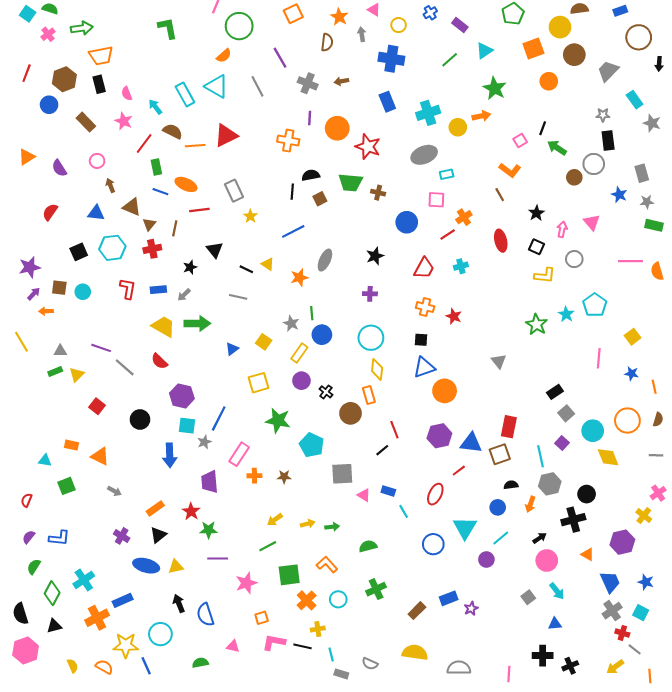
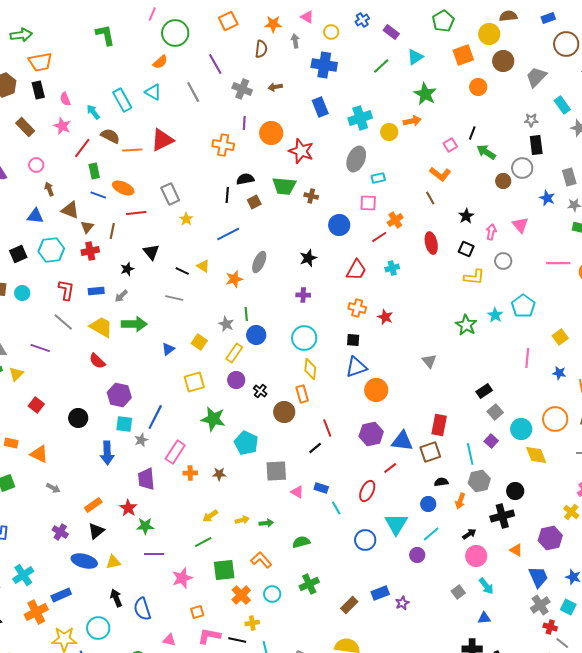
orange star: (339, 17) -> (273, 24), turned -30
cyan triangle: (217, 86) -> (153, 92), size x0.7
gray ellipse: (424, 155) -> (356, 159), turned -45
gray line: (125, 367) -> (63, 322), moved

